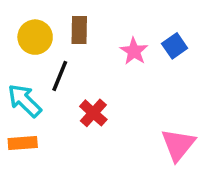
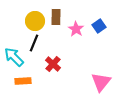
brown rectangle: (79, 30) -> (56, 17), moved
yellow circle: (35, 37) -> (35, 21), moved
orange rectangle: (23, 143) -> (23, 81), moved

